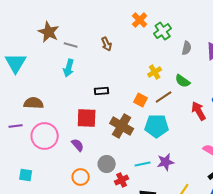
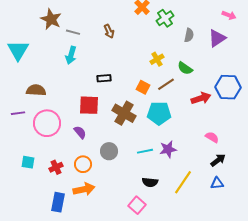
red arrow: (199, 111) -> (201, 98), turned 102
red cross: (122, 180) -> (56, 167), moved

